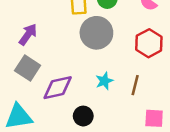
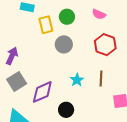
gray circle: (96, 33) -> (64, 44), size x0.7
gray square: (28, 68) -> (17, 81), turned 36

